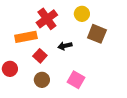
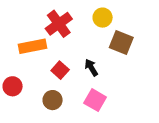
black arrow: (65, 46) -> (91, 68), moved, turned 72
red square: (40, 56) -> (60, 70), moved

